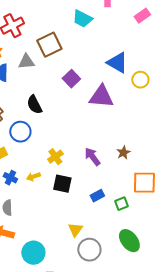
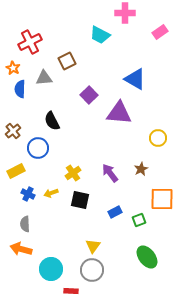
brown square: (49, 45) -> (67, 61), size x0.7
yellow circle: (140, 80) -> (158, 138), moved
gray circle: (89, 250) -> (92, 270), moved

